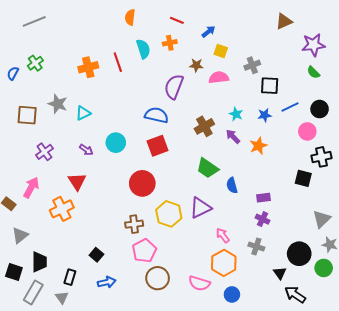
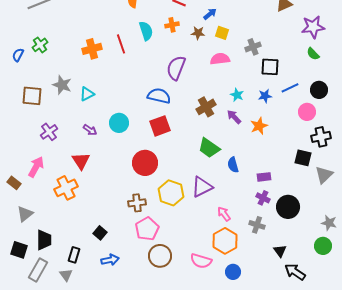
brown star: (196, 65) -> (198, 33), moved
gray triangle: (322, 219) -> (324, 175), moved
black circle: (299, 254) -> (288, 207), moved

